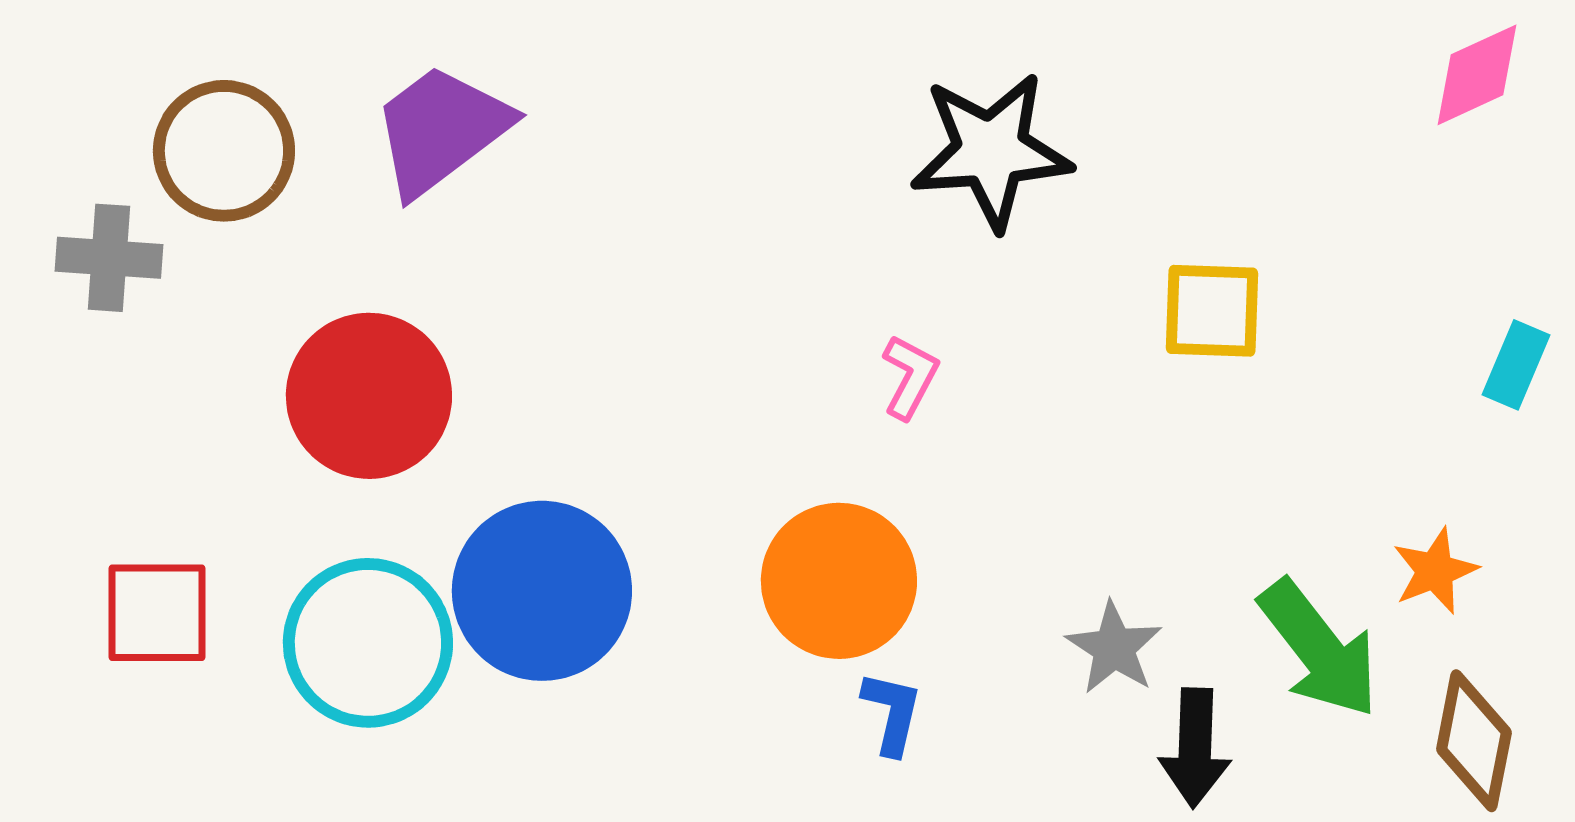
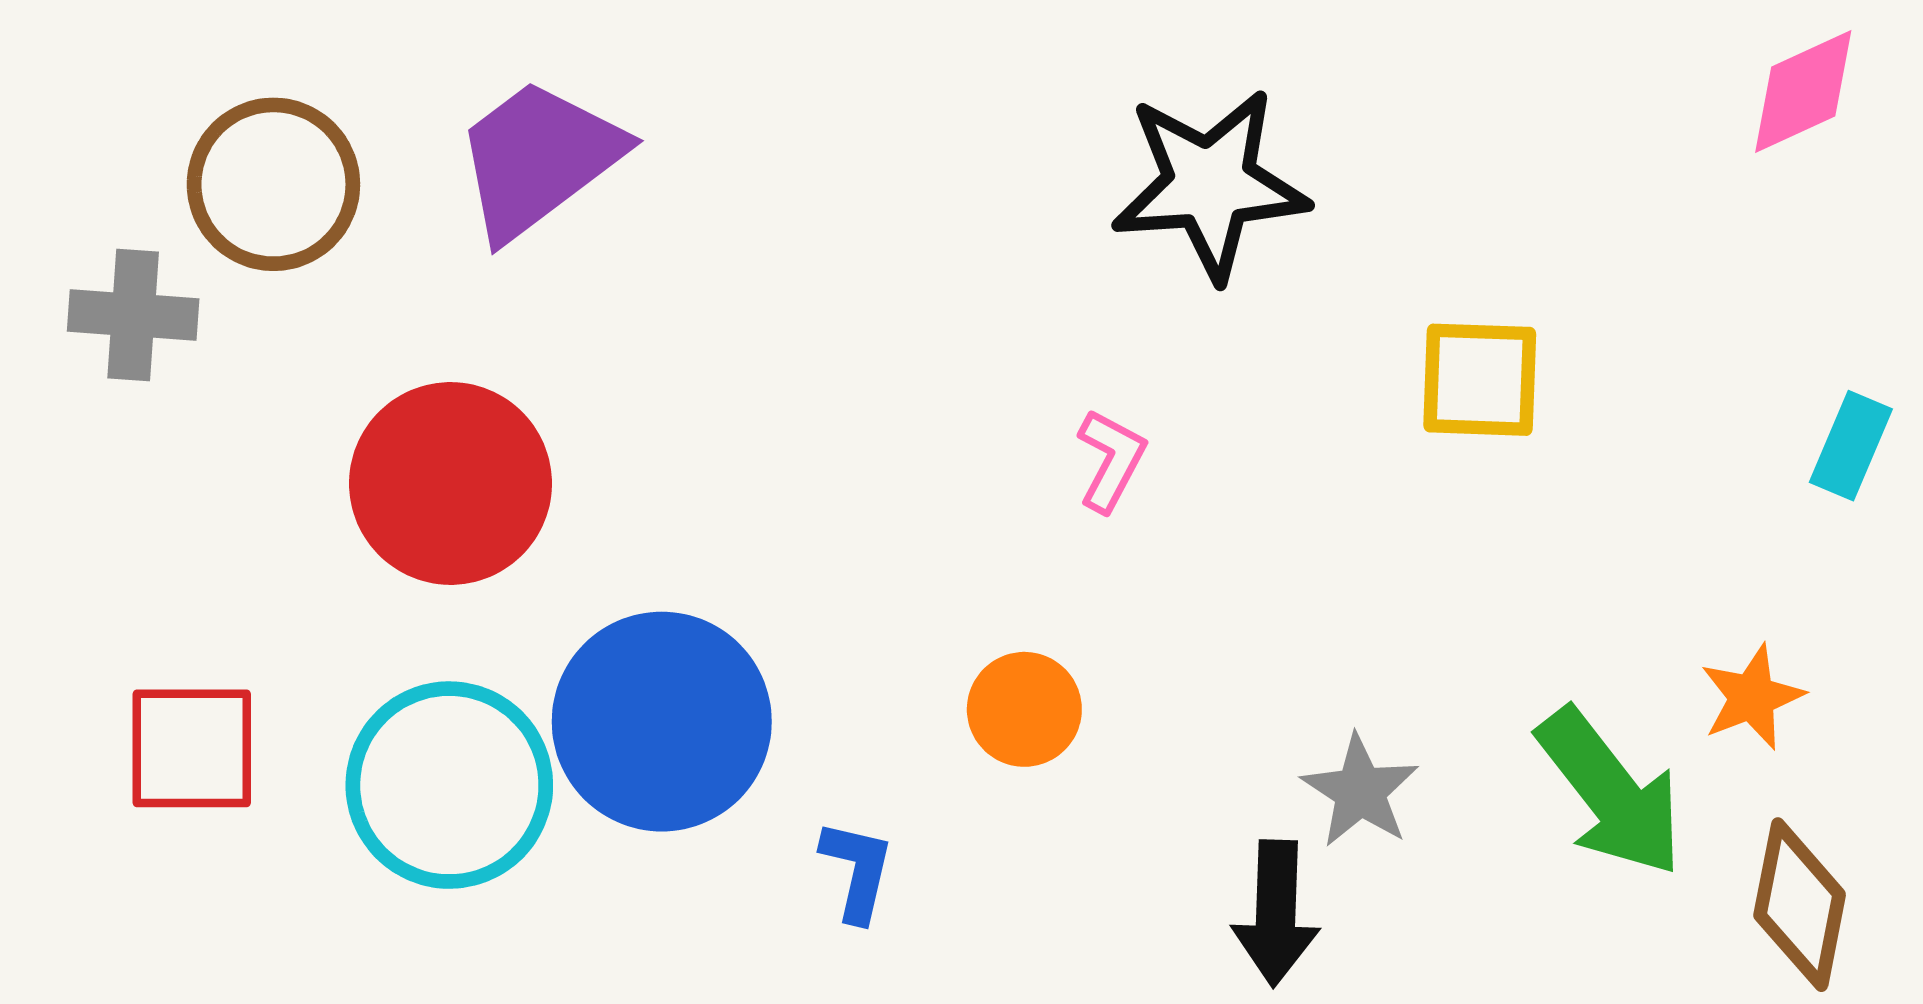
orange circle: (839, 581) -> (1024, 709), size x0.6
blue L-shape: (892, 713) -> (857, 871), moved
black arrow: (1195, 748) -> (1276, 913), moved

